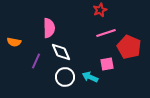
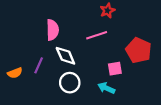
pink line: (106, 33) -> (97, 35), moved
orange semicircle: (14, 42) -> (15, 73), moved, turned -32
cyan arrow: (90, 77) -> (106, 88), moved

